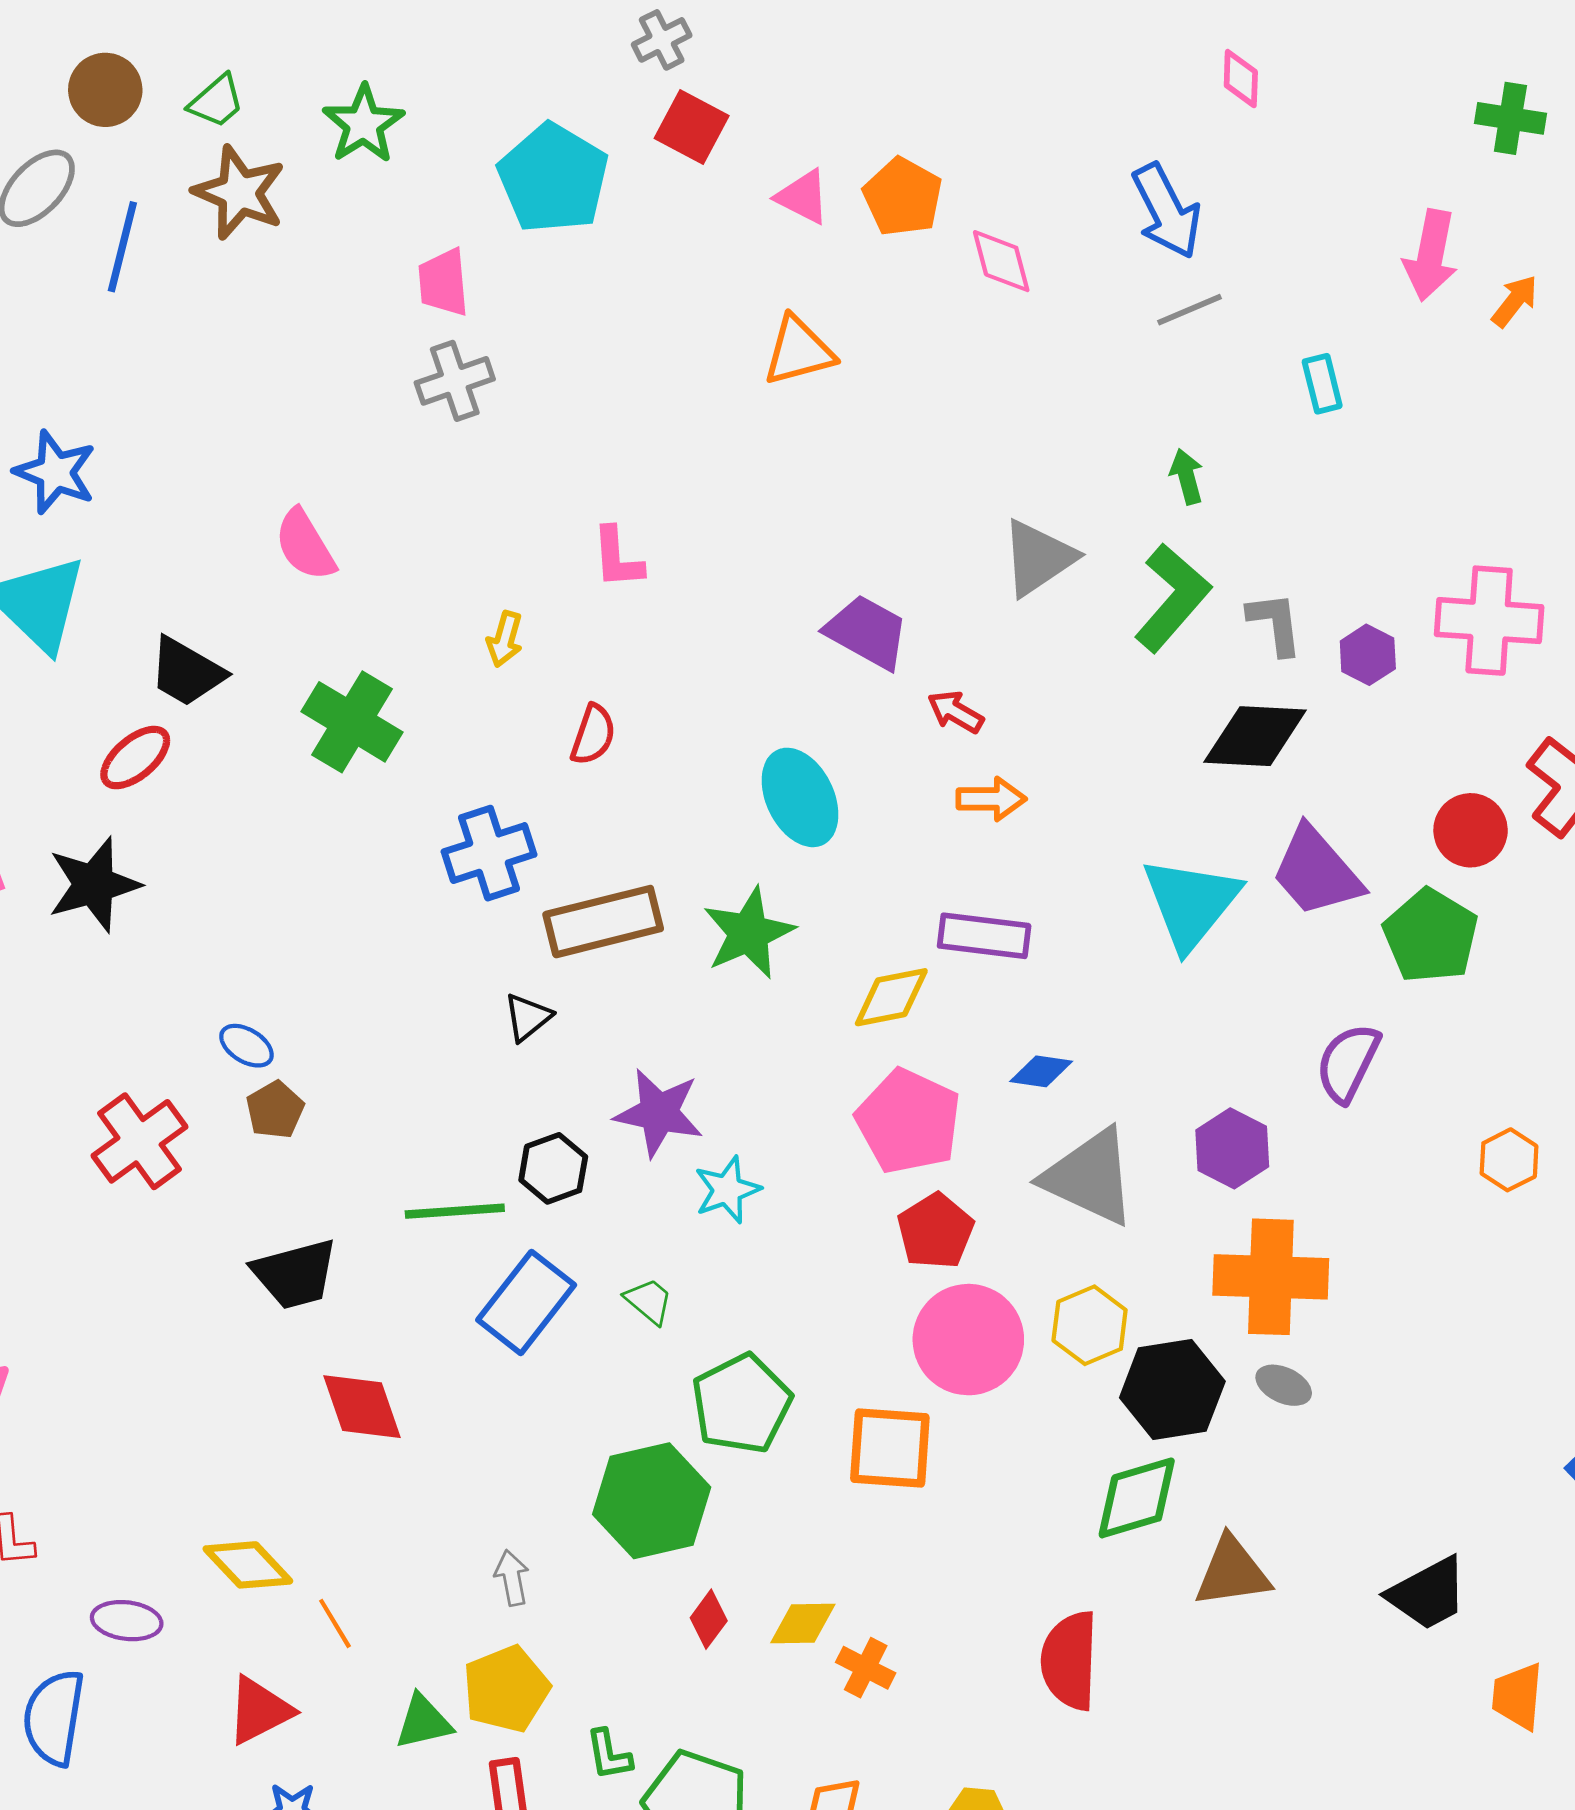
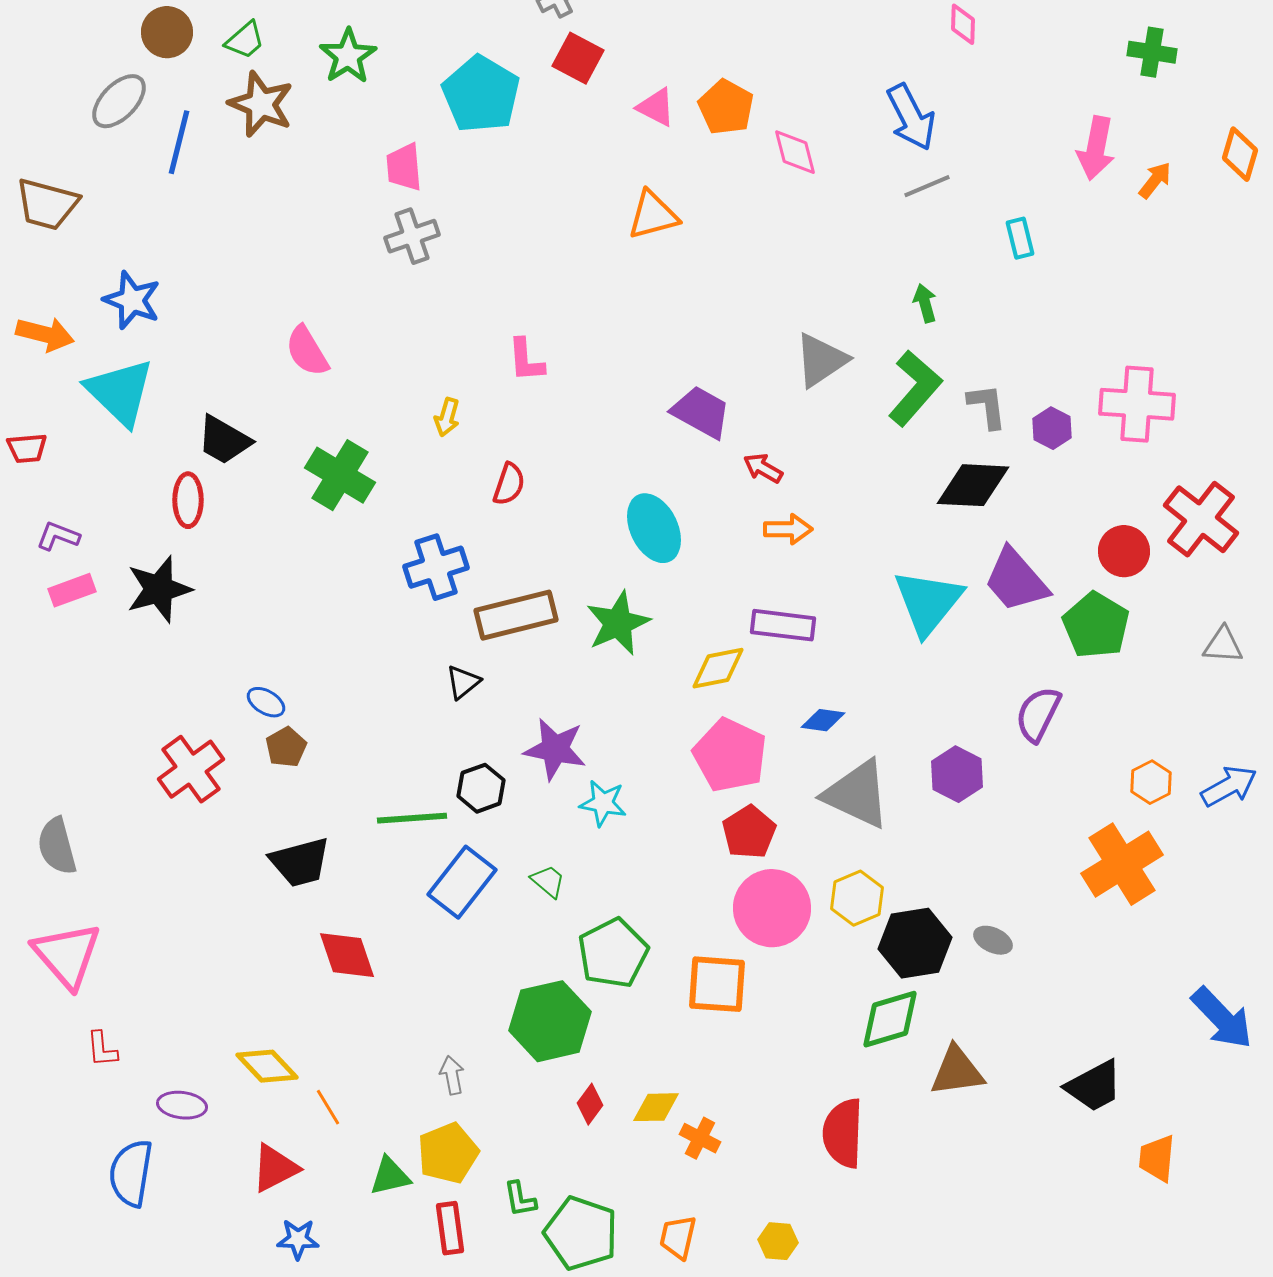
red ellipse: (135, 758) -> (188, 500), turned -50
cyan star: (727, 1190) -> (603, 803), turned 30
orange cross: (1271, 1277) -> (1122, 864), moved, turned -34

